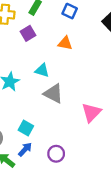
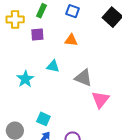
purple square: (28, 33) -> (37, 35), turned 32
gray triangle: (53, 93) -> (83, 78), moved

